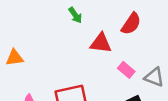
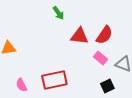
red semicircle: (131, 24) -> (104, 35), moved

